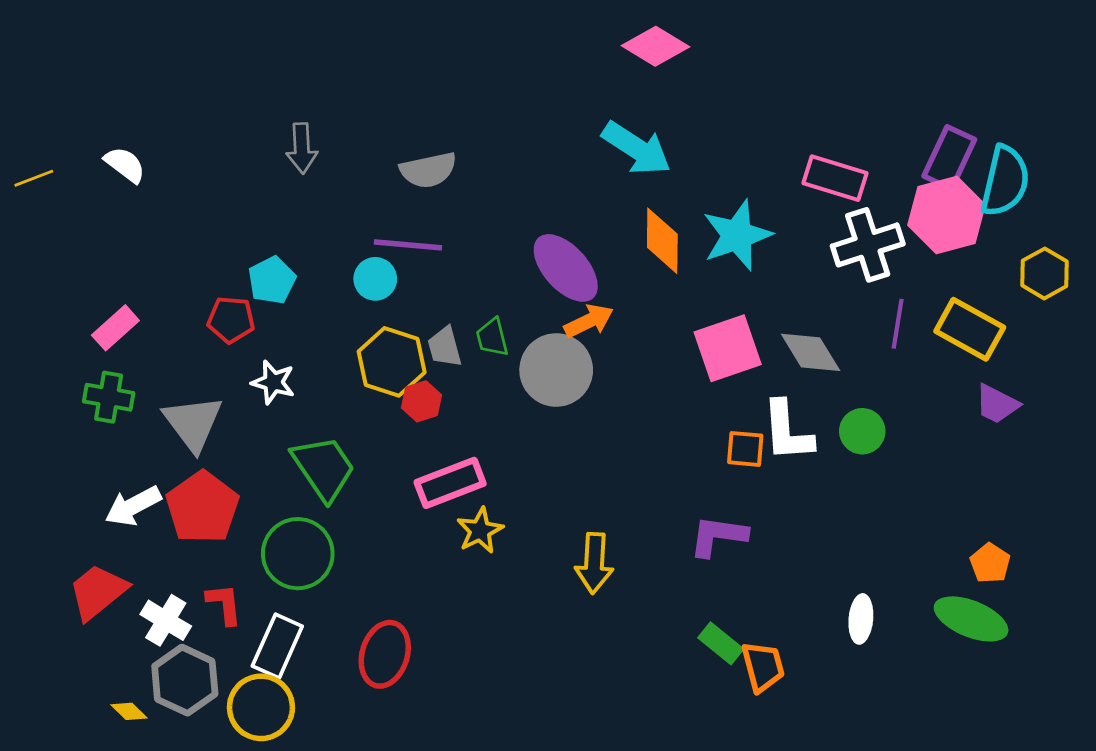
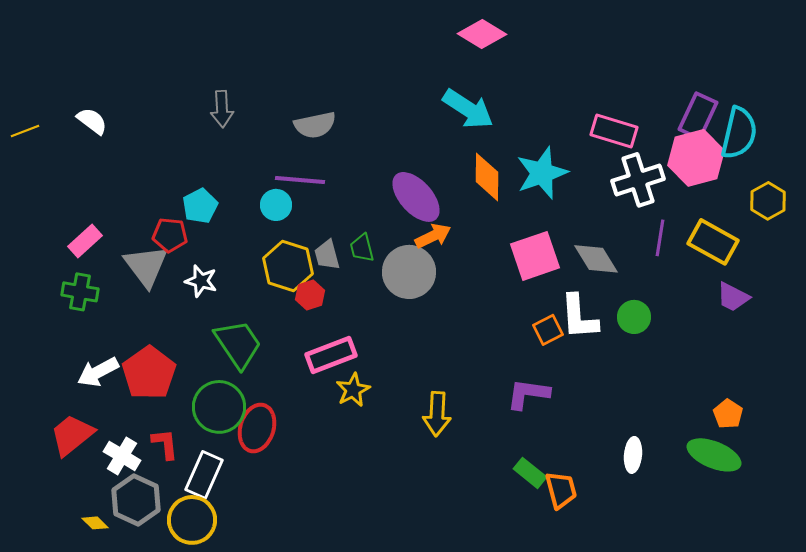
gray triangle: (193, 423) -> (146, 266), moved
orange square: (745, 449) -> (548, 330), turned -32
red ellipse: (385, 654) -> (257, 428), moved

